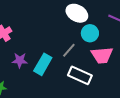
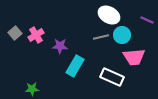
gray line: (69, 50) -> (101, 37), moved, turned 35
purple star: (20, 60) -> (60, 46), moved

